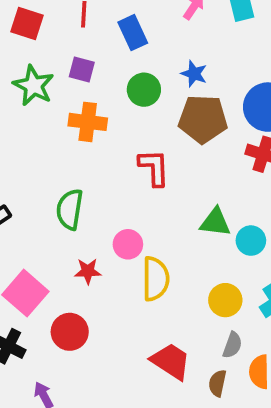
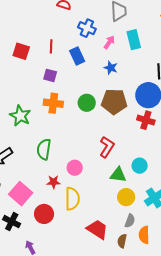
blue star: (194, 74) -> (111, 68), moved
green star: (33, 86) -> (20, 116), moved
green circle: (144, 90) -> (87, 103), moved
red L-shape: (154, 168) -> (107, 147), moved, turned 35
green triangle: (215, 222) -> (118, 175), moved
yellow semicircle: (156, 279) -> (72, 199), moved

